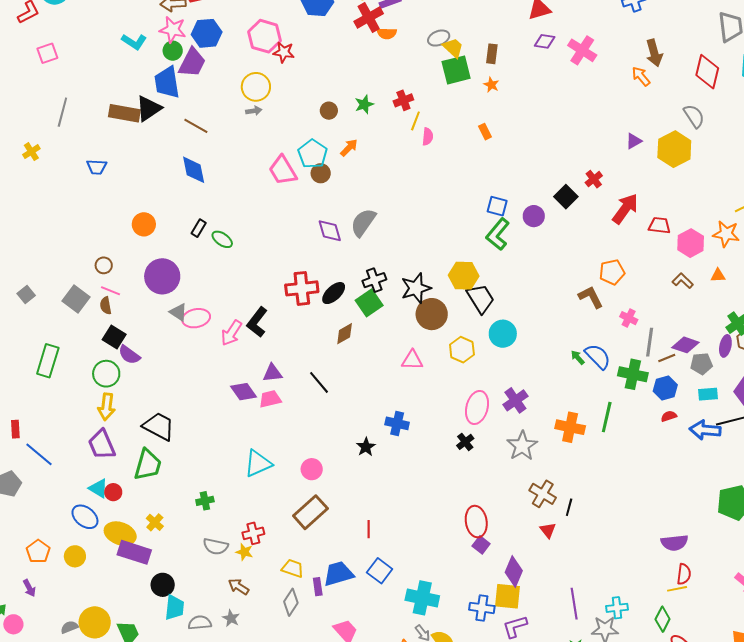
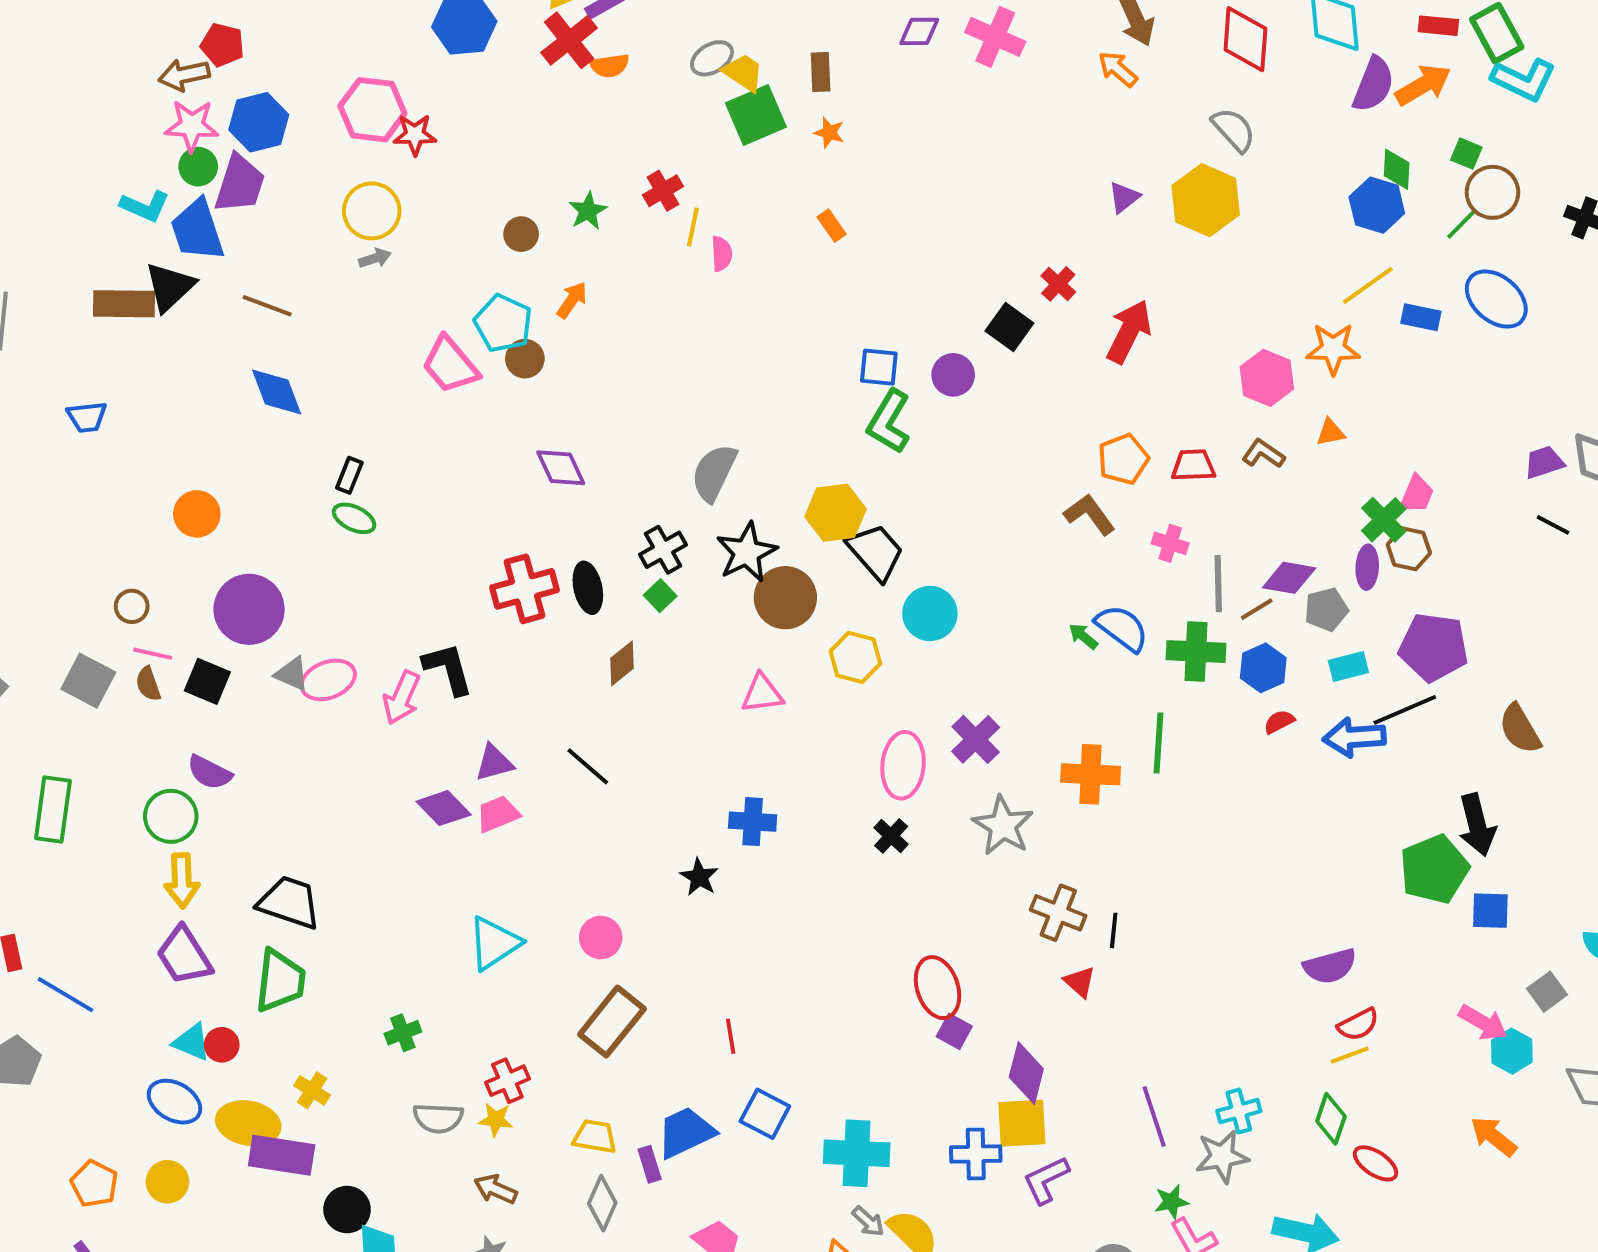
cyan L-shape: (134, 42) -> (145, 206), moved
gray semicircle: (363, 222) -> (714, 473), moved
red trapezoid: (659, 225) -> (1193, 465), moved
black rectangle: (199, 228) -> (349, 475), moved
black ellipse: (334, 293) -> (588, 588), turned -50
green square: (369, 303) -> (660, 596), size x0.6
black L-shape: (257, 322) -> (448, 669), turned 136
black square: (114, 337) -> (207, 681), moved
red semicircle: (684, 574) -> (1358, 1024), turned 65

